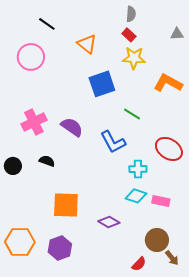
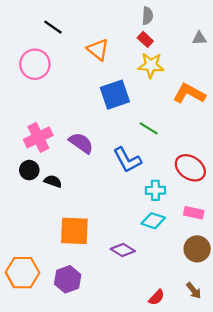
black circle: (13, 166) -> (29, 170), moved
pink rectangle: (161, 201) -> (194, 213), moved
brown circle: (157, 240) -> (197, 249), moved

